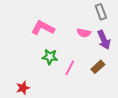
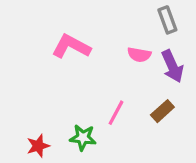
green star: (50, 57) -> (83, 138), moved

